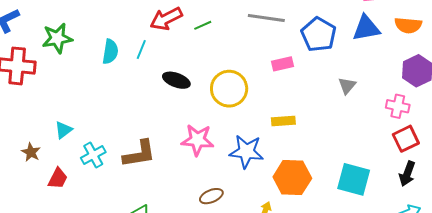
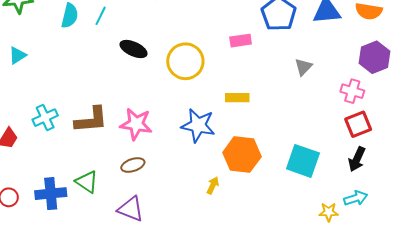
cyan triangle: (64, 130) -> (17, 55), moved
pink star: (197, 140) -> (136, 124), moved
brown ellipse: (211, 196) -> (133, 165), moved

